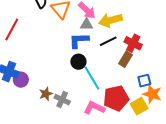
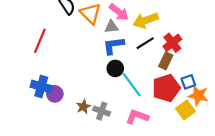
gray triangle: (87, 24) -> (111, 27), moved
red cross: (133, 43) -> (172, 43), turned 30
red pentagon: (116, 98) -> (166, 88), moved

